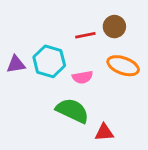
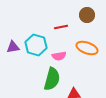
brown circle: (114, 27) -> (87, 15), moved
green semicircle: (72, 111) -> (52, 79), turned 80

